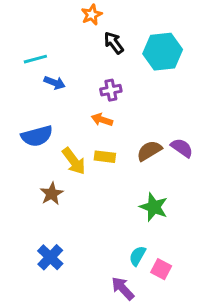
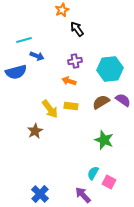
cyan hexagon: (163, 52) -> (110, 69), moved
blue semicircle: (37, 136) -> (16, 72), moved
blue cross: (50, 257) -> (40, 194), moved

